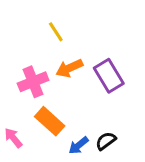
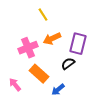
purple rectangle: (109, 76) -> (78, 44), turned 45
black semicircle: (106, 141) -> (68, 64), moved

